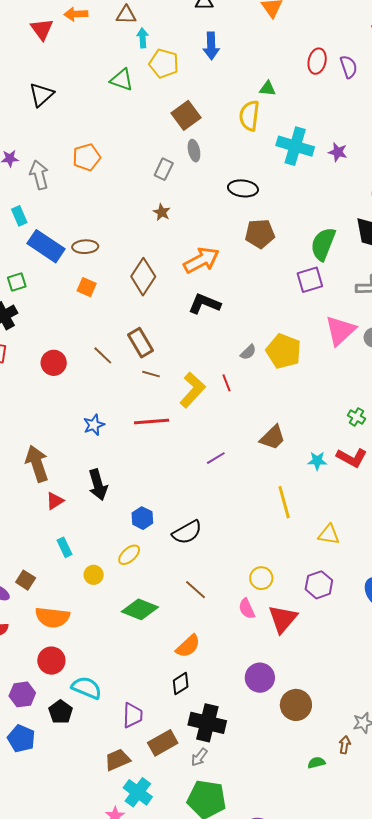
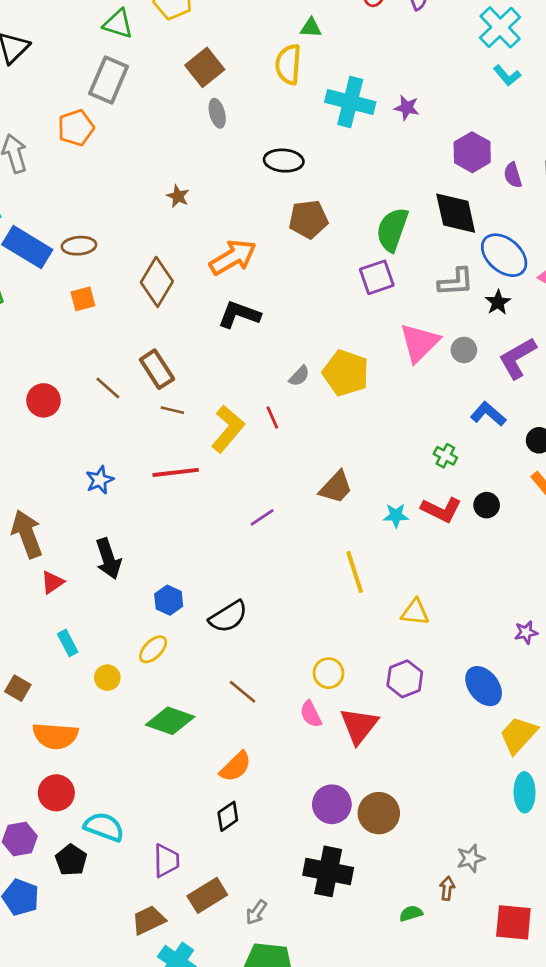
gray rectangle: (164, 169) -> (109, 80), moved, size x1.6
orange square: (87, 287) -> (83, 299), turned -36
brown circle: (296, 705) -> (379, 813), moved
black cross: (207, 723) -> (328, 871), moved

